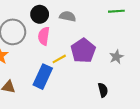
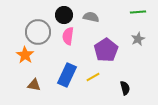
gray star: (116, 57) -> (138, 39), moved
yellow line: (59, 59) -> (93, 77), moved

